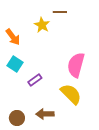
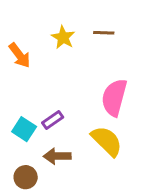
brown line: (60, 12) -> (104, 33), moved
cyan square: (15, 64) -> (24, 129), moved
brown arrow: (45, 114) -> (57, 156), moved

